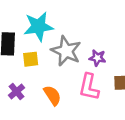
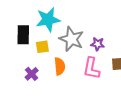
orange semicircle: (52, 95) -> (60, 66), moved, turned 30

